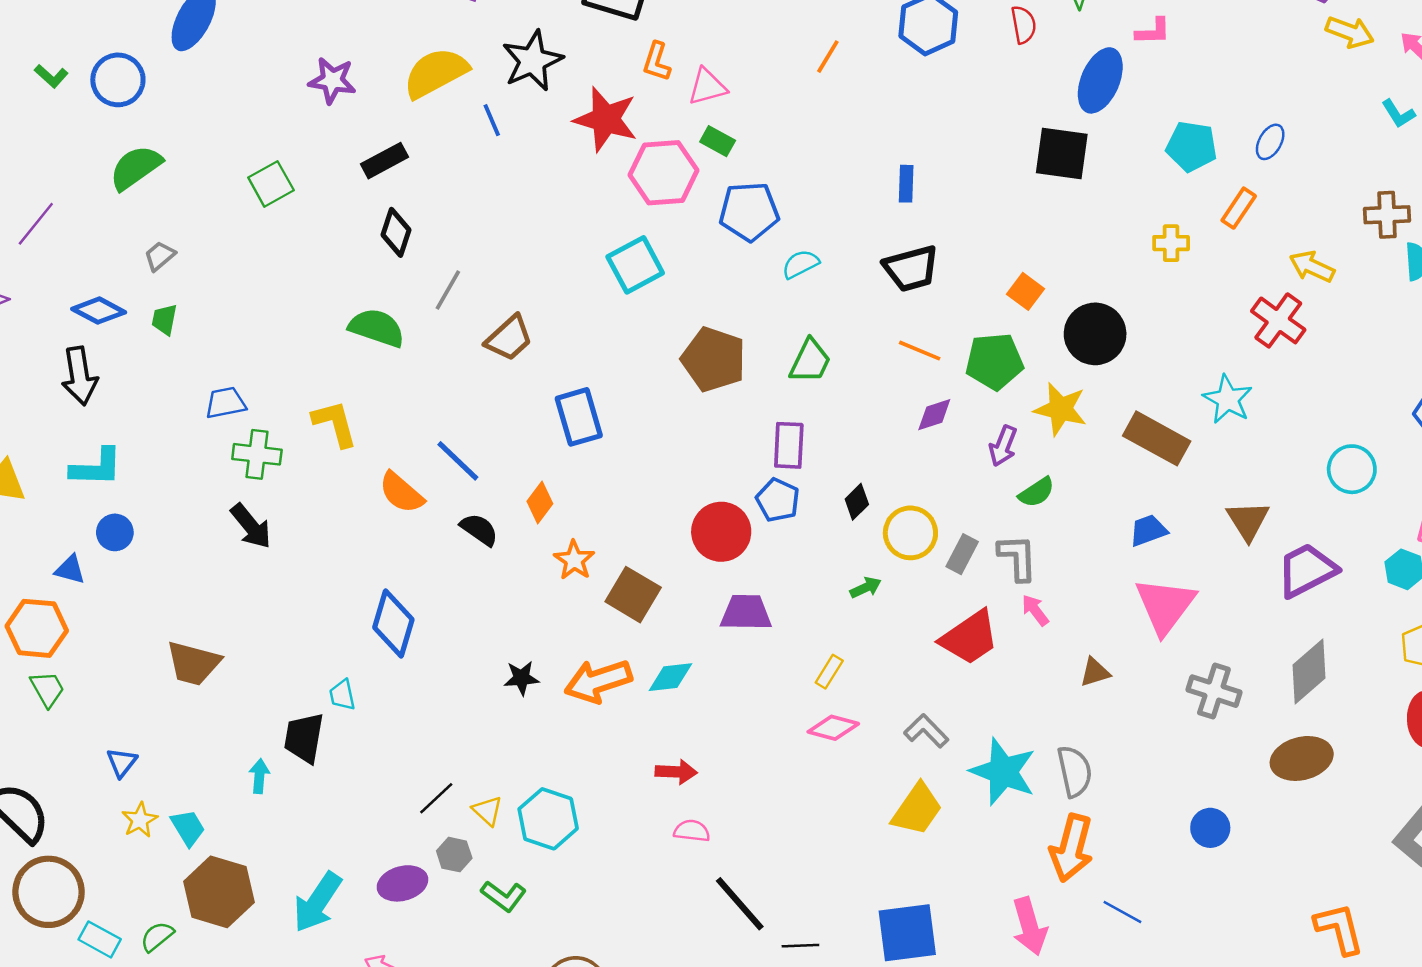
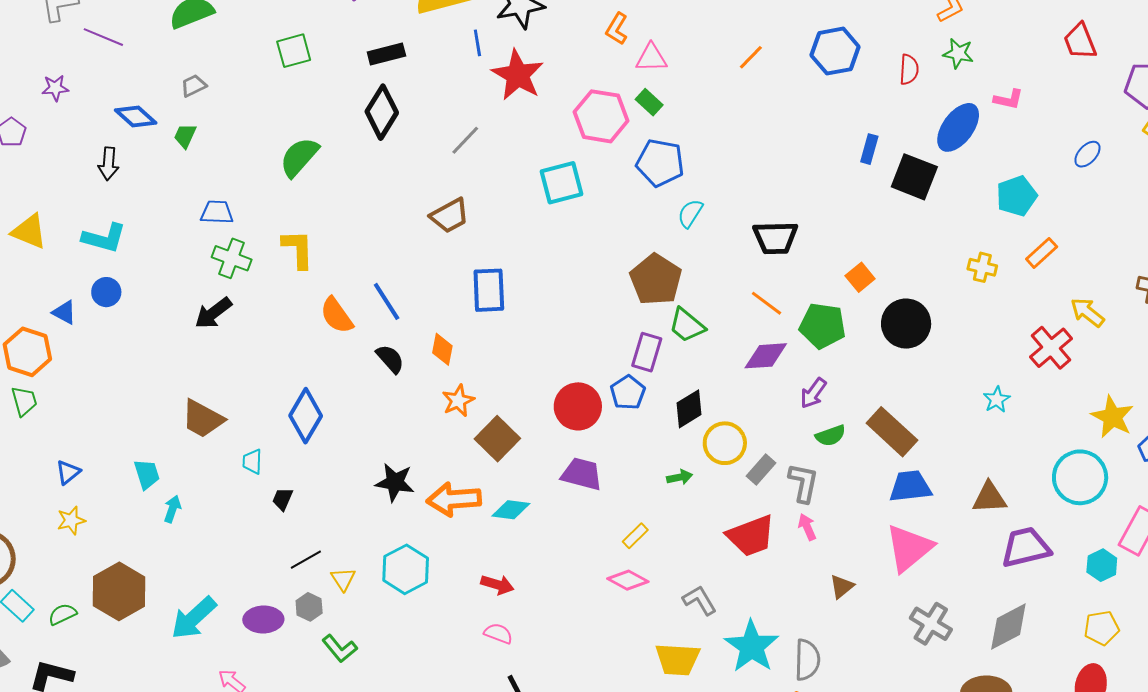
red star: (606, 119) -> (518, 75), moved
blue ellipse: (1270, 142) -> (1087, 154), moved
cyan pentagon: (1192, 146) -> (1017, 196), turned 30
blue rectangle: (906, 184) -> (869, 149), moved
purple line: (36, 224) -> (103, 37), turned 60
black diamond: (396, 232) -> (382, 112), size x1.4
cyan semicircle: (801, 264) -> (690, 213), turned -44
gray line: (448, 290) -> (465, 140), moved
green semicircle: (377, 328) -> (299, 157), moved, turned -81
brown pentagon: (714, 359) -> (656, 280), moved
green trapezoid: (810, 361) -> (687, 325), moved, turned 90
black arrow: (80, 376) -> (108, 164), size x0.7
cyan star: (1228, 399) -> (997, 400), size x0.7
yellow star: (1060, 409) -> (1112, 417), moved
purple diamond: (934, 415) -> (766, 356), size x1.4
brown rectangle: (1157, 438) -> (892, 432), moved
cyan circle: (1352, 469) -> (1080, 477), size x1.4
orange diamond: (540, 502) -> (442, 349), turned -40
black diamond: (857, 502) -> (689, 409), size x1.4
brown triangle: (1248, 521) -> (989, 498), turned 45
black arrow: (251, 526) -> (213, 313), turned 78
blue trapezoid: (1148, 530) -> (910, 486), size x1.4
brown trapezoid: (193, 663) -> (203, 419), moved
brown triangle: (1095, 672) -> (842, 586), turned -36
black star: (521, 678) -> (395, 482), size x1.4
black trapezoid: (304, 738) -> (283, 499), moved, size x0.6
yellow trapezoid: (917, 809) -> (677, 659), turned 45
cyan hexagon: (548, 819) -> (406, 569), moved
cyan trapezoid: (188, 828) -> (147, 474), moved

